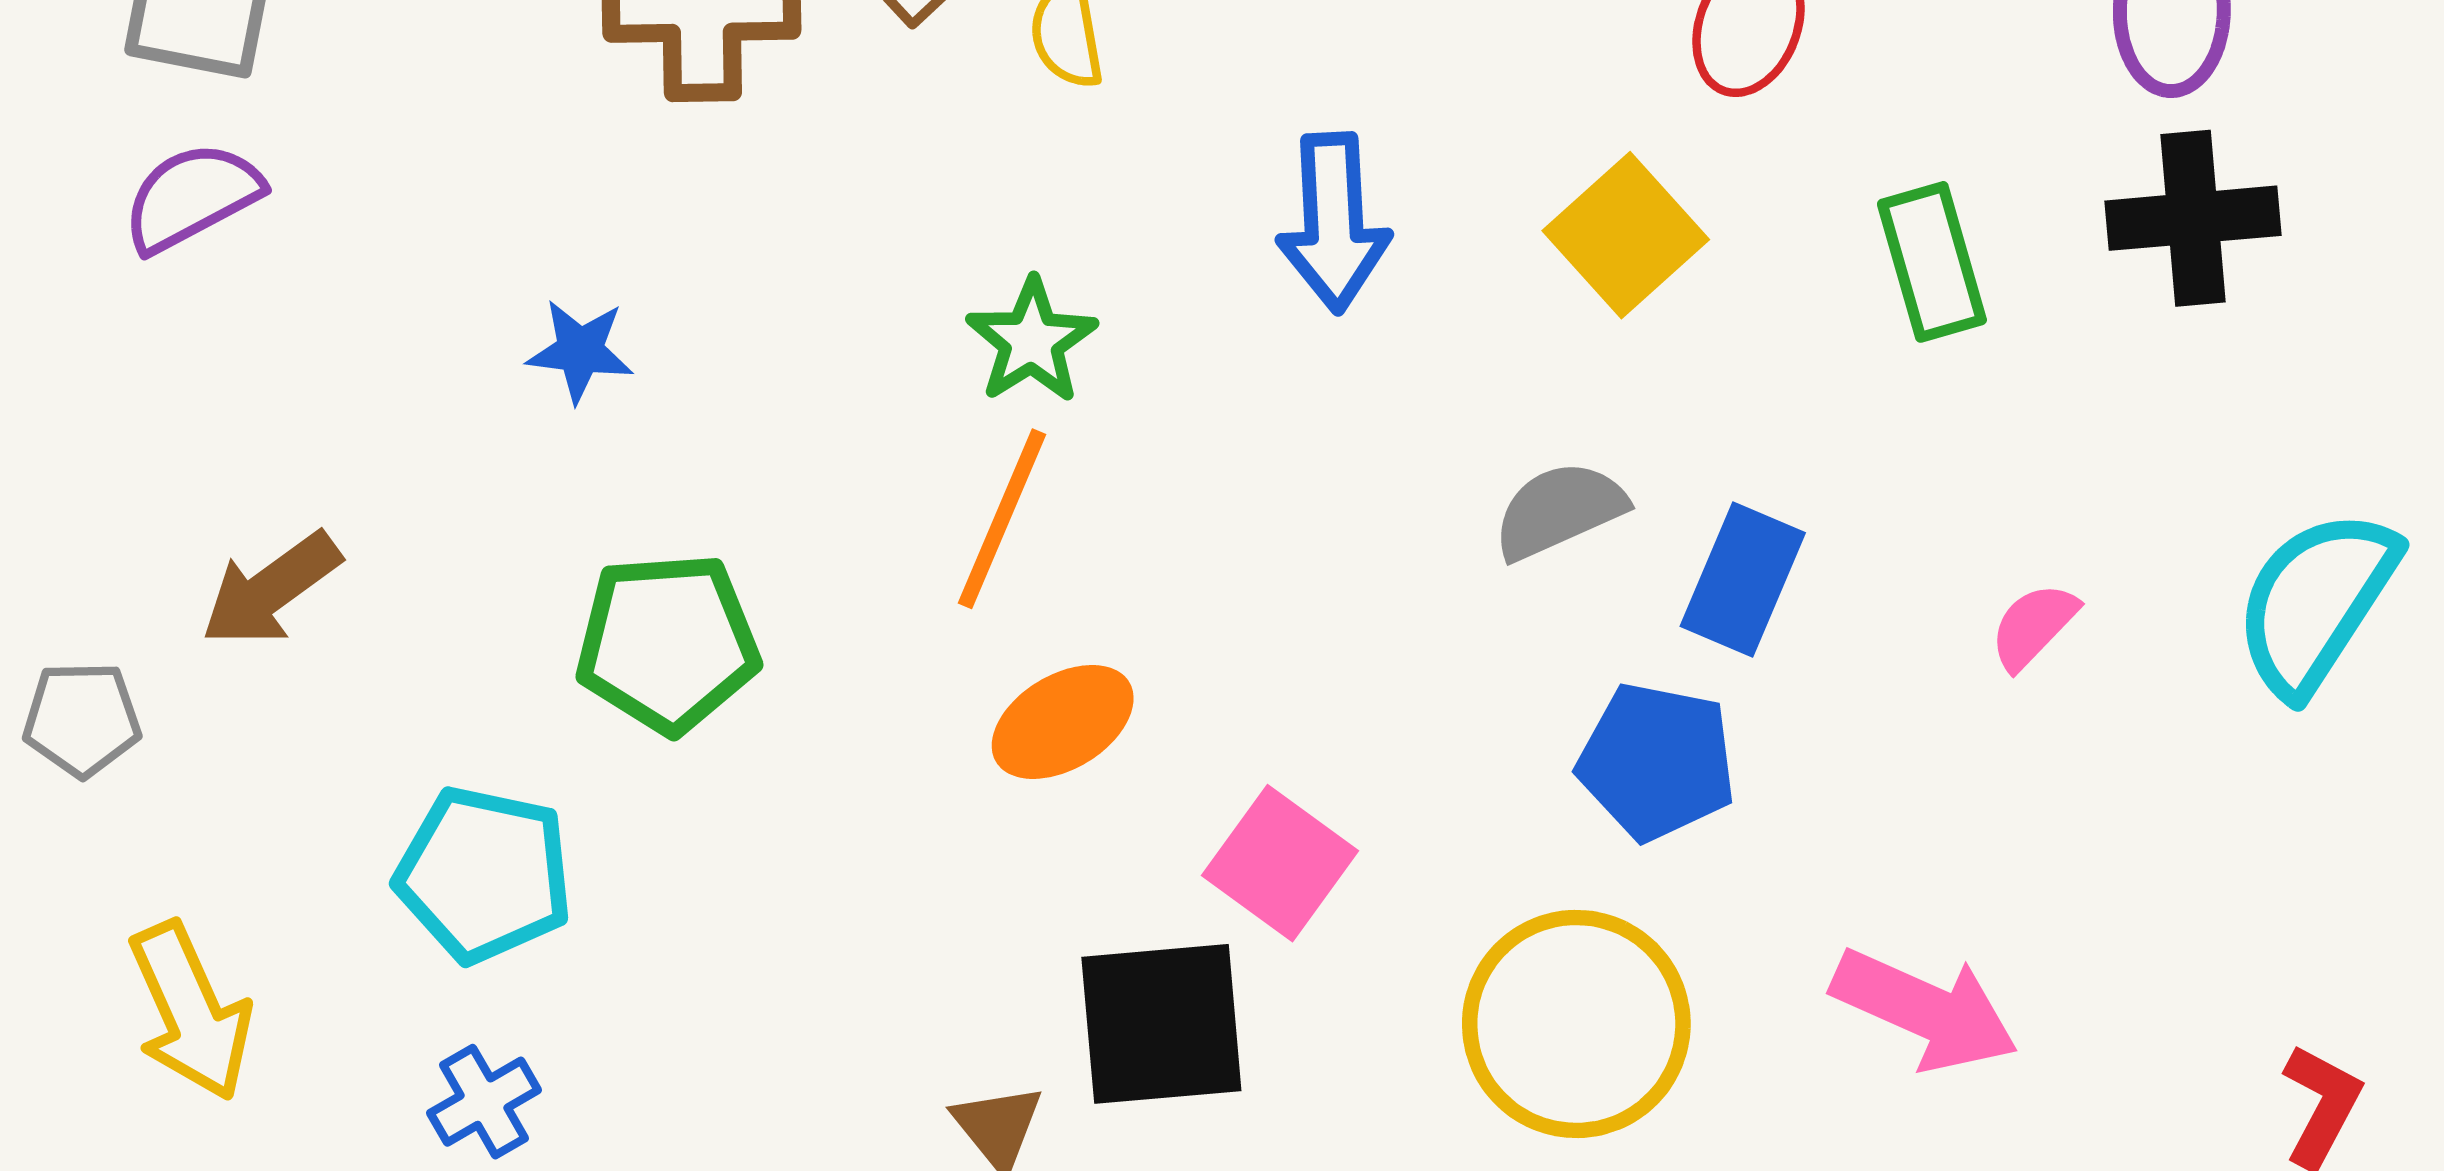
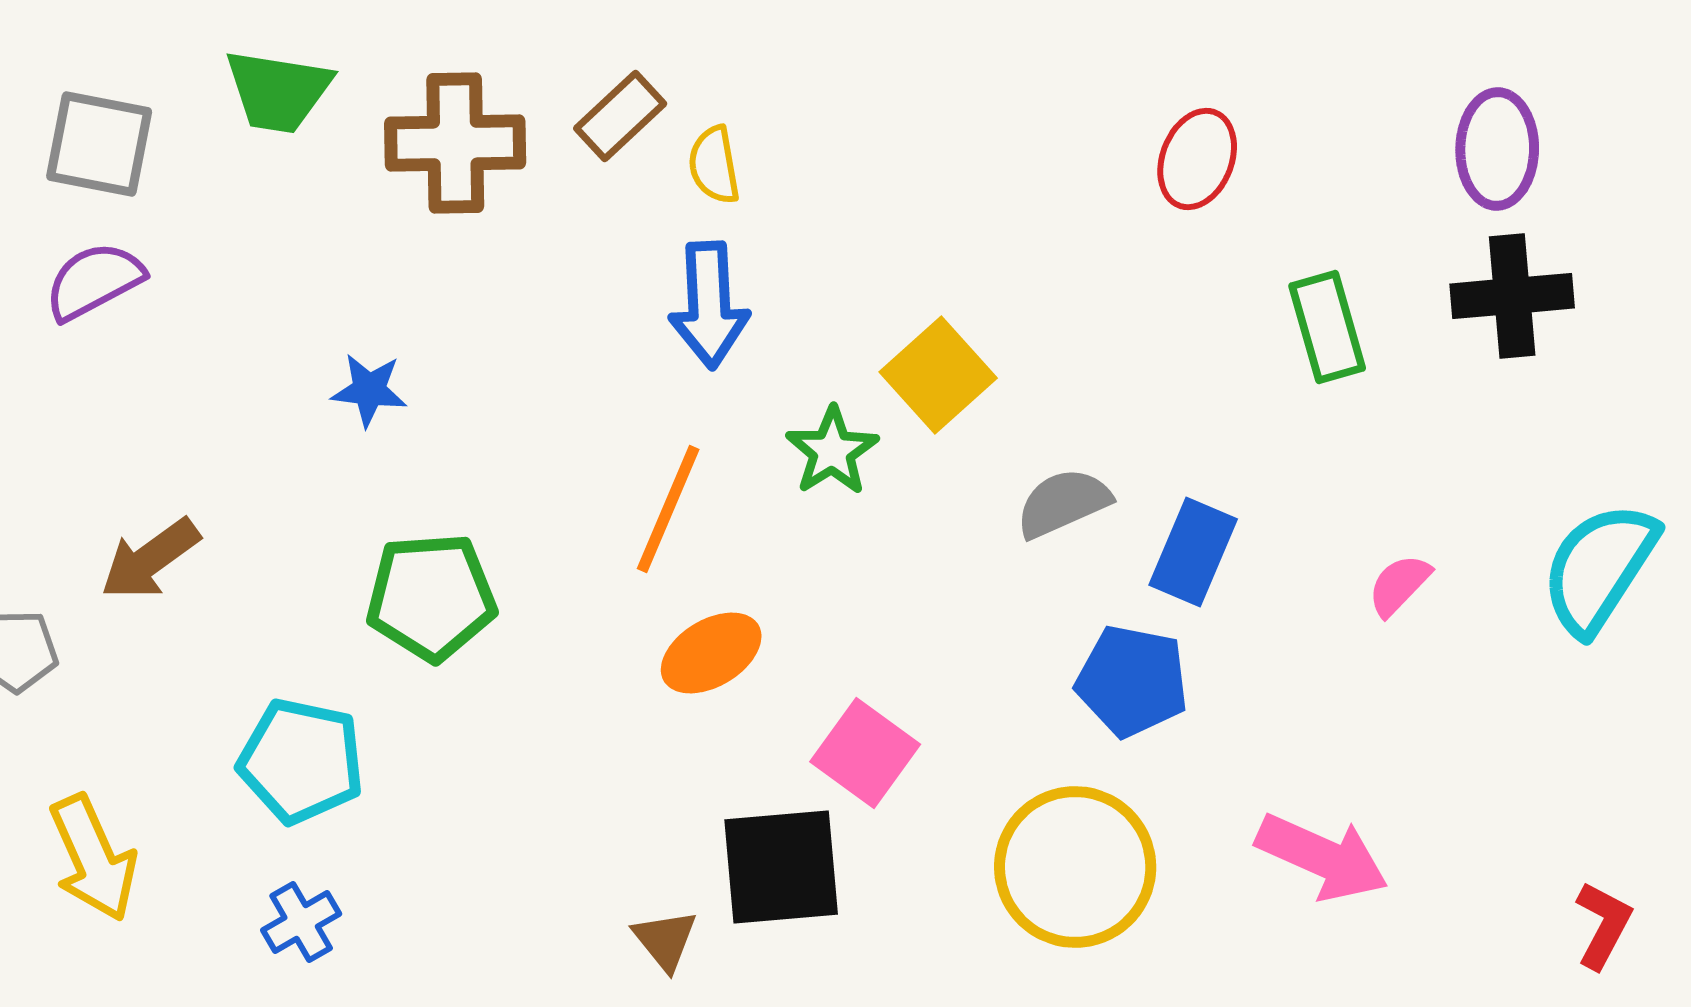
blue arrow: (1334, 222) -> (709, 305), moved
yellow square: (1626, 235) -> (938, 375), moved
green star: (1032, 341) -> (832, 451), moved

